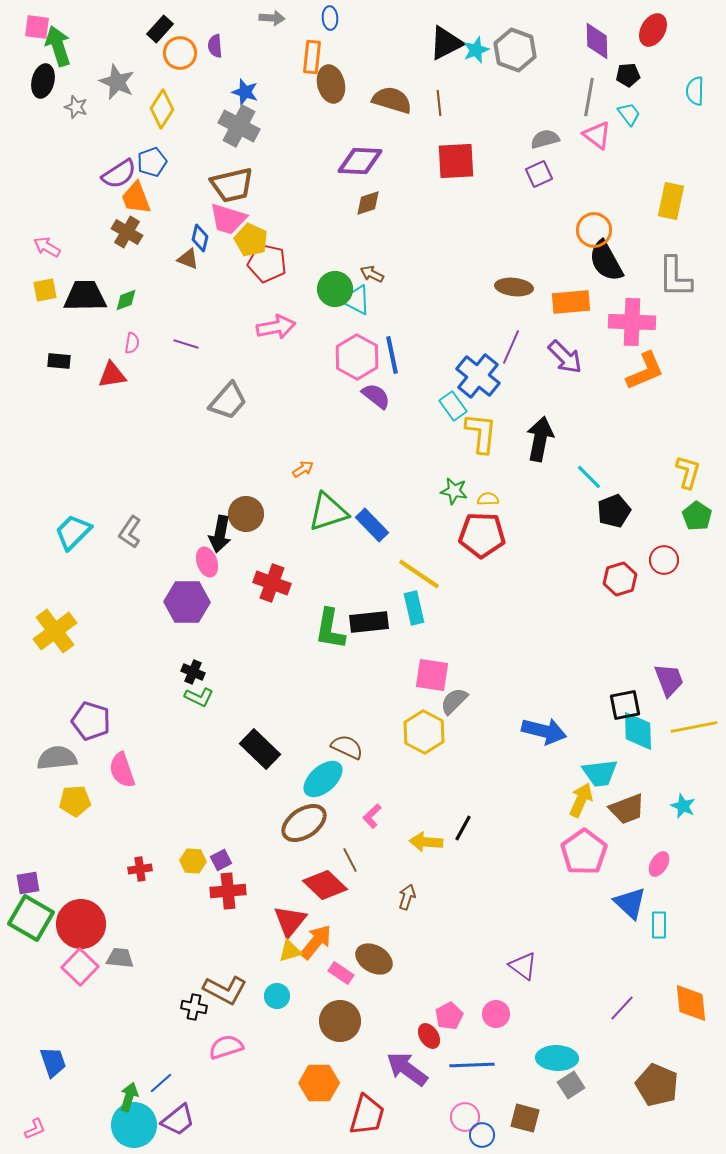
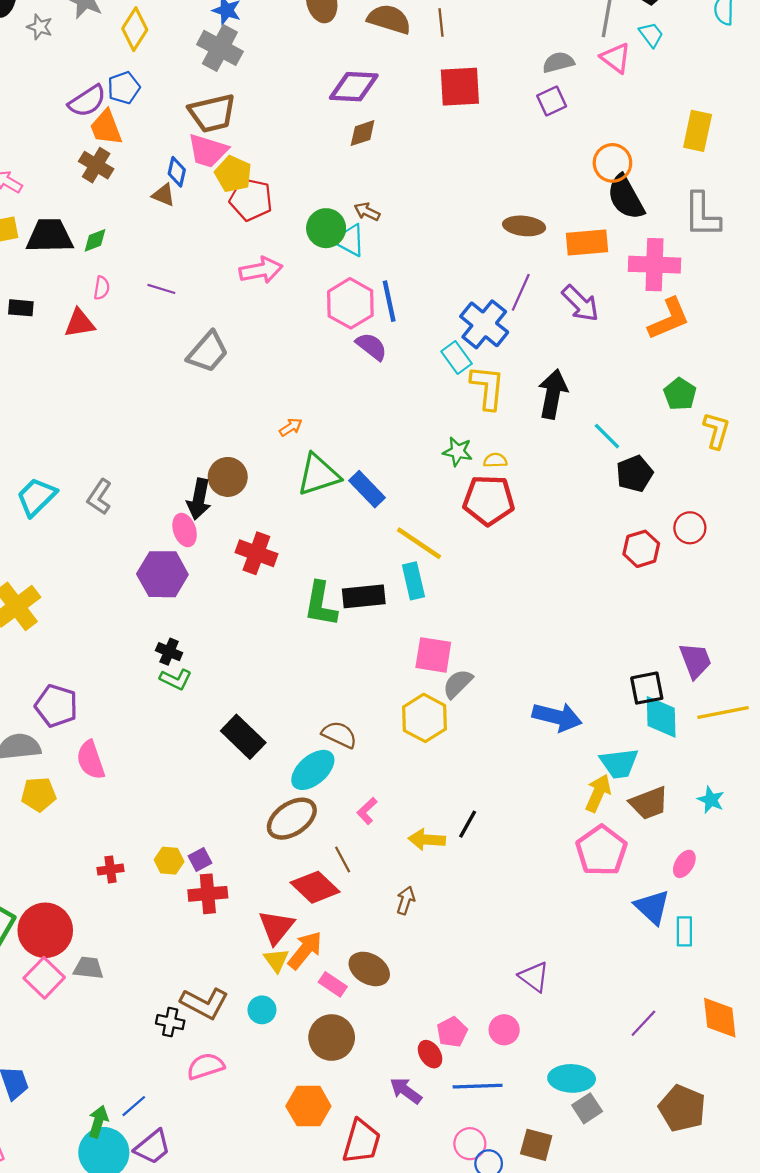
green pentagon: (697, 516) -> (680, 394), moved
yellow triangle: (290, 951) -> (276, 960), turned -50
purple arrow: (407, 1069) -> (406, 1091), size x0.7

